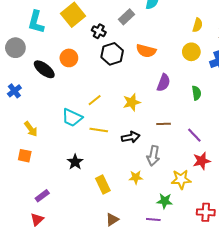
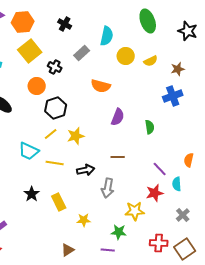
yellow semicircle: (198, 25) -> (151, 61), turned 48
yellow circle: (191, 52) -> (126, 56), moved
black hexagon: (112, 54) -> (56, 108), moved
orange circle: (69, 58) -> (37, 86), moved
yellow star: (132, 102) -> (76, 136), moved
purple line: (194, 135) -> (160, 169), moved
yellow star: (136, 177) -> (84, 220), moved
yellow rectangle: (103, 185) -> (59, 202), moved

